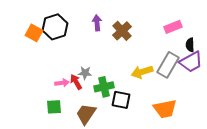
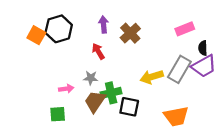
red arrow: (76, 82) -> (98, 51), moved
brown trapezoid: (86, 114) -> (95, 101), moved

